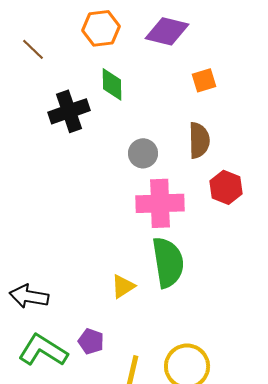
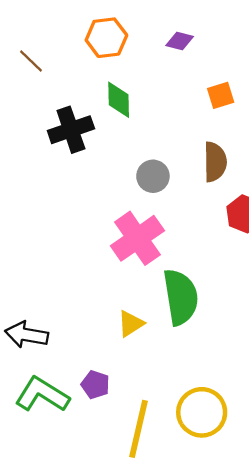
purple diamond: (167, 31) -> (180, 41), size x0.6
pink cross: (160, 203) -> (137, 238), moved, turned -33

